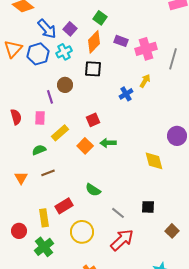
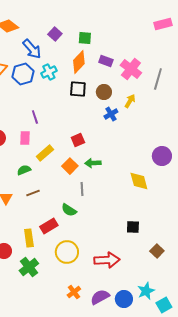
green square: (100, 18) -> (85, 38), turned -32
purple square: (70, 29) -> (55, 34), moved
pink cross: (146, 49) -> (131, 69), turned -35
brown circle: (65, 85) -> (104, 92), moved
green semicircle: (93, 190) -> (69, 210), moved
gray line: (118, 213) -> (82, 189), moved, turned 48
red arrow: (122, 240) -> (107, 260), turned 40

